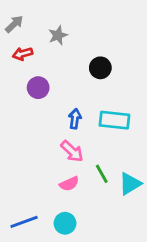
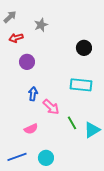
black circle: (100, 68) -> (84, 48), moved
blue arrow: (75, 119) -> (33, 94), moved
pink semicircle: (69, 184) -> (31, 129), moved

